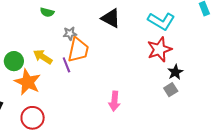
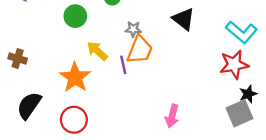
green circle: (14, 61) -> (75, 16), moved
gray square: (171, 90) -> (240, 113), size x1.6

